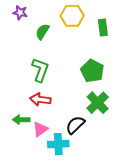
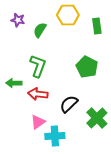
purple star: (20, 13) -> (18, 20), moved
green cross: (98, 103) -> (97, 118), moved
green arrow: (21, 120) -> (14, 83), moved
black semicircle: (75, 125) -> (69, 104), moved

